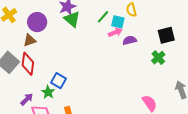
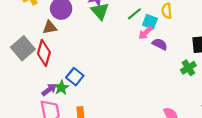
pink arrow: (115, 32) -> (145, 33), turned 152
purple semicircle: (130, 40) -> (160, 44), turned 32
purple arrow: (27, 99) -> (49, 90), moved

